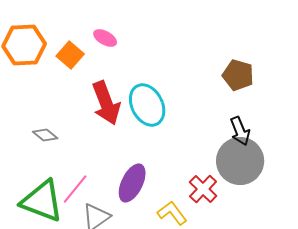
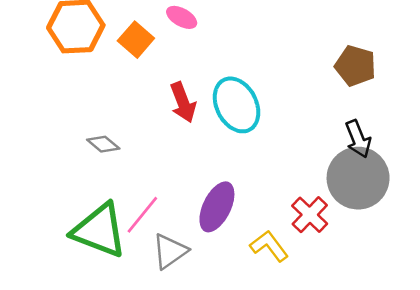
red arrow: (106, 103) -> (183, 102), size x0.7

